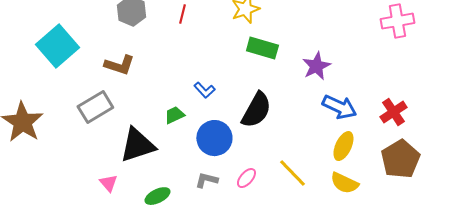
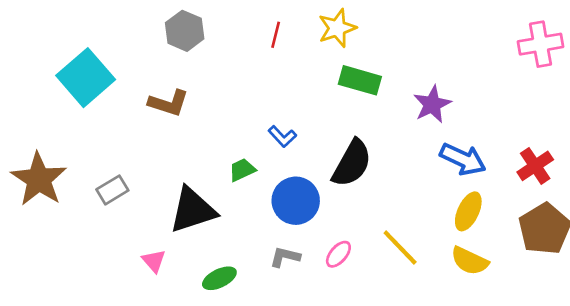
red line: (182, 14) -> (276, 35), moved
gray rectangle: (95, 107) -> (112, 190), moved, size x0.7

